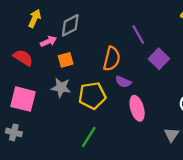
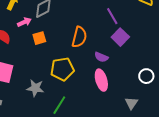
purple line: (138, 35) -> (112, 16), moved
purple semicircle: (123, 82) -> (101, 57), moved
gray star: (61, 88) -> (35, 88), moved

